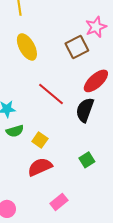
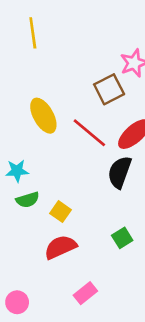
yellow ellipse: (27, 47) -> (43, 116), moved
red line: (51, 94) -> (89, 133), moved

